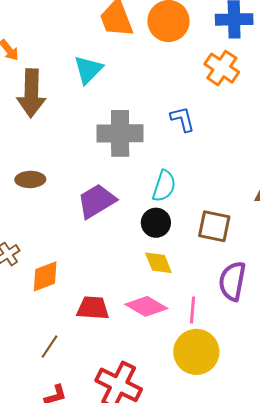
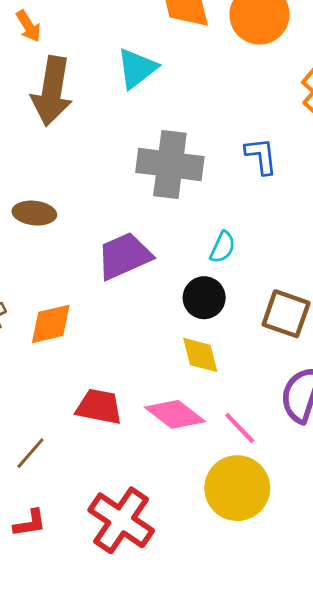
cyan semicircle: (164, 186) -> (223, 247), size x0.7
orange diamond: (45, 276) -> (51, 324), moved
pink line: (192, 310) -> (240, 428), turned -56

